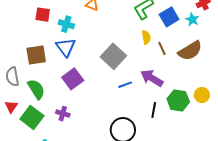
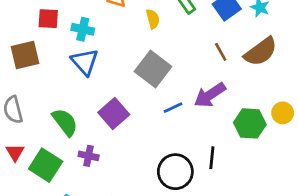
yellow semicircle: (146, 37) -> (153, 19), moved
brown square: (36, 55) -> (25, 55), moved
purple arrow: (152, 78) -> (210, 95), turned -60
purple square: (73, 79) -> (114, 113), moved
green semicircle: (36, 89) -> (65, 122), moved
black line: (154, 110) -> (212, 158), moved

